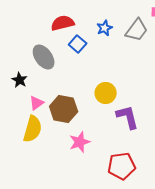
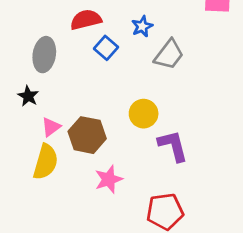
gray trapezoid: (137, 30) -> (169, 55), moved
gray ellipse: (44, 57) -> (44, 55), moved, turned 45

